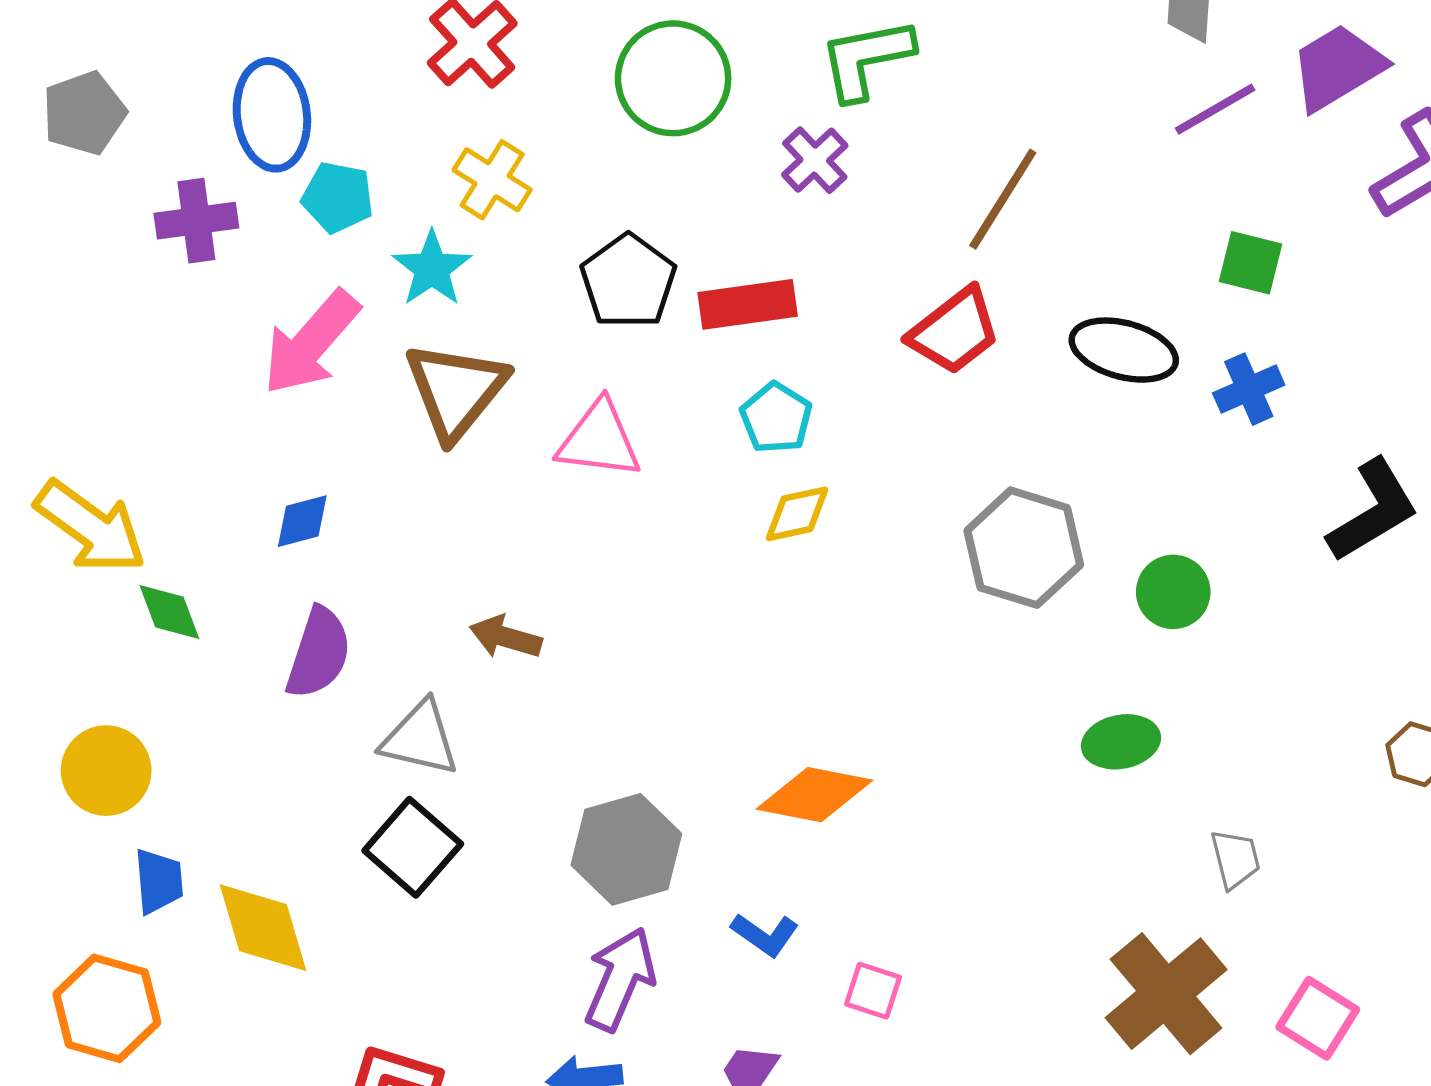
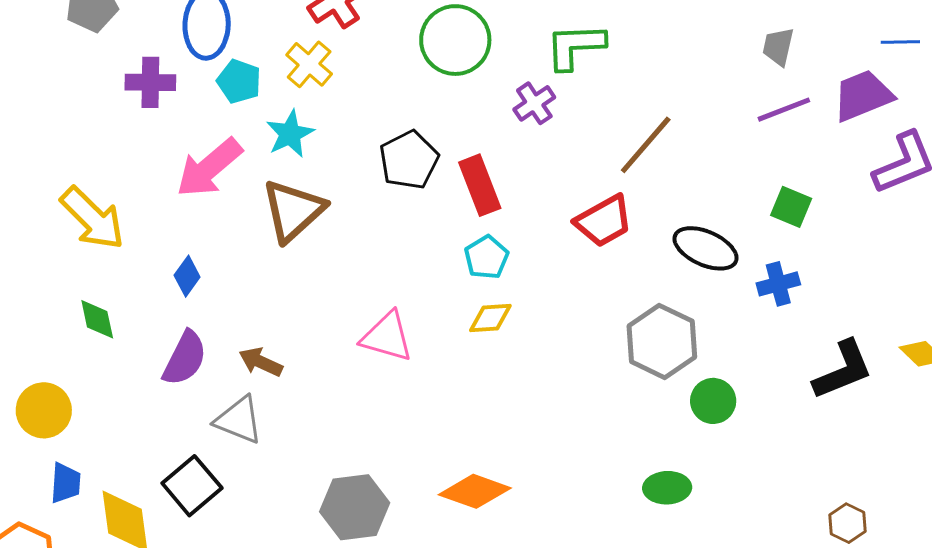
yellow cross: (492, 180) -> (309, 64), moved
red rectangle: (748, 304) -> (480, 185), turned 68
pink triangle: (599, 440) -> (387, 337), moved
blue diamond: (302, 521) -> (187, 276), turned -48
yellow arrow: (91, 527) -> (92, 218), moved
gray hexagon: (1024, 548) -> (662, 341), moved
brown arrow: (506, 637) -> (261, 362), moved
black square: (413, 847) -> (192, 486), moved

